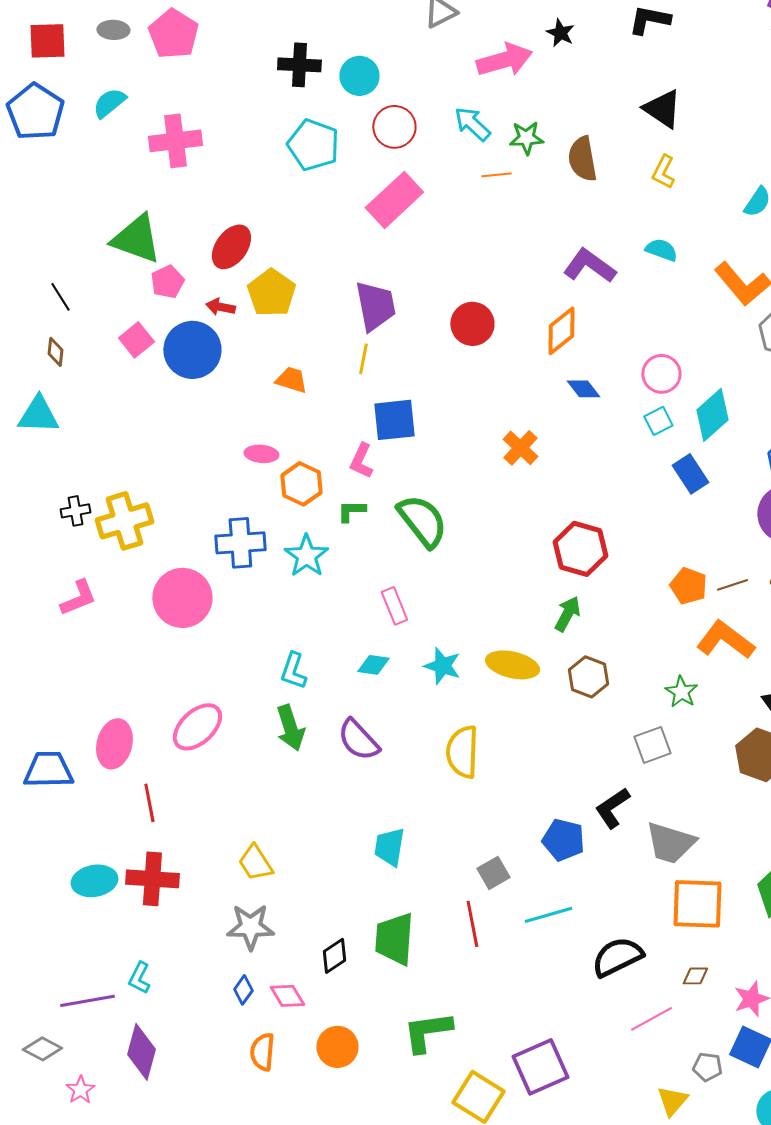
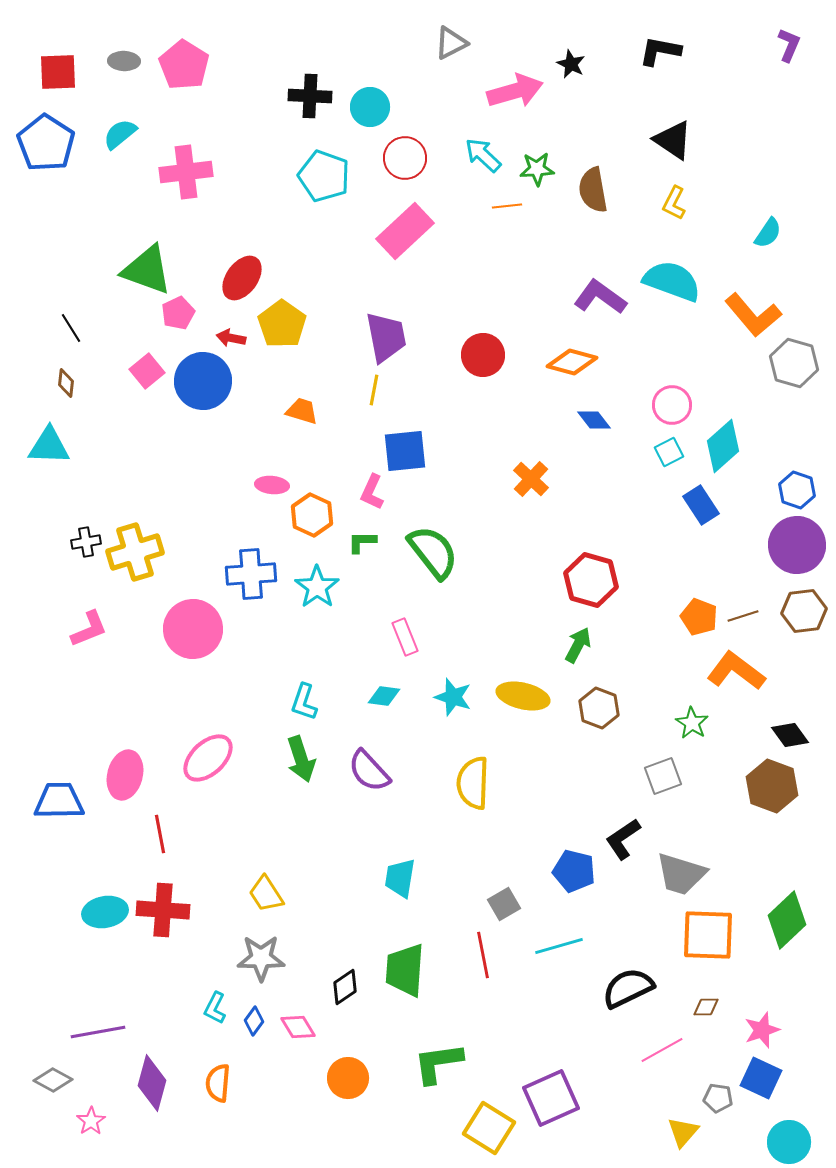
cyan semicircle: (661, 250) -> (672, 281), size x1.8
orange diamond: (561, 331) -> (572, 362), turned 54
cyan L-shape: (139, 978) -> (215, 1008), moved
orange semicircle: (262, 1052) -> (218, 1083), moved

